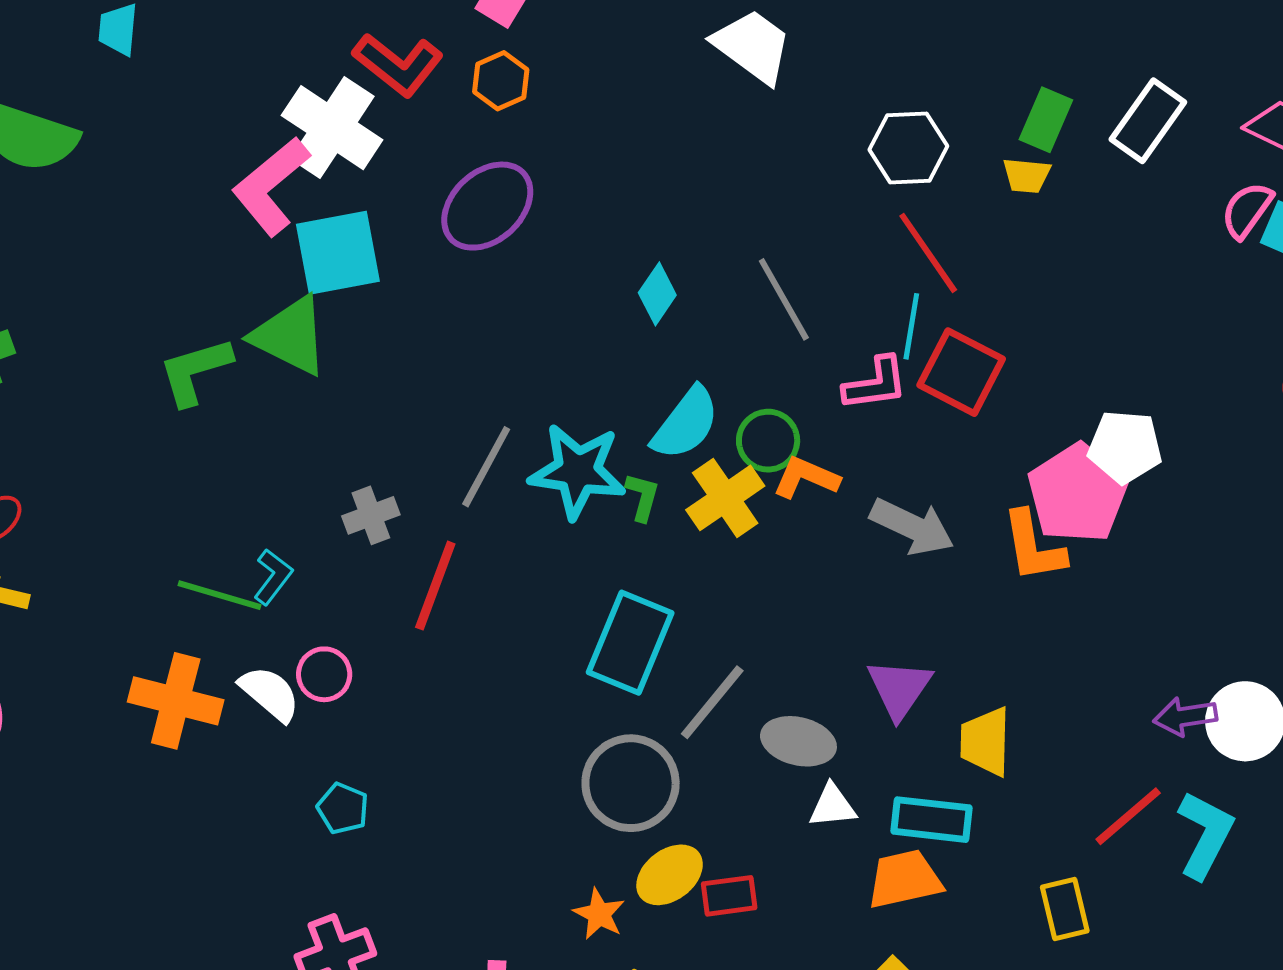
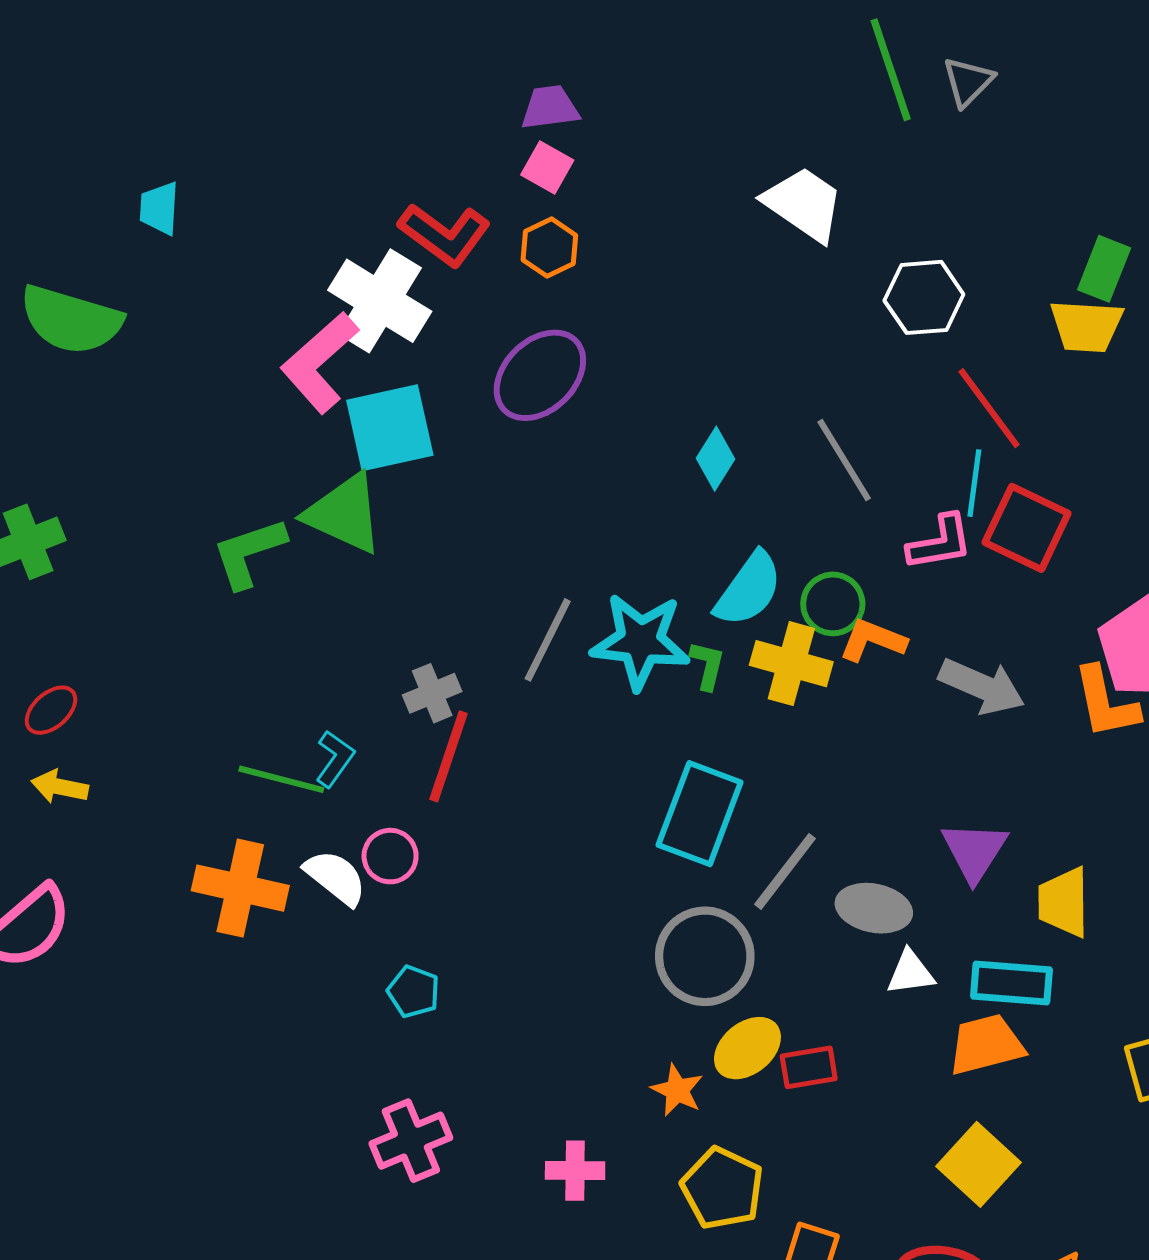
white hexagon: (908, 148) -> (924, 297), moved
yellow trapezoid: (1027, 176) -> (1086, 326), size x1.5
yellow cross: (725, 498) -> (791, 664), turned -38
red line: (435, 586) -> (448, 756), moved

